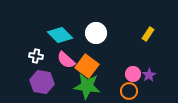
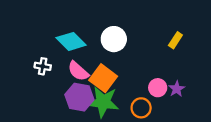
purple hexagon: (42, 82) -> (79, 97), moved
orange circle: (129, 91) -> (141, 108), moved

